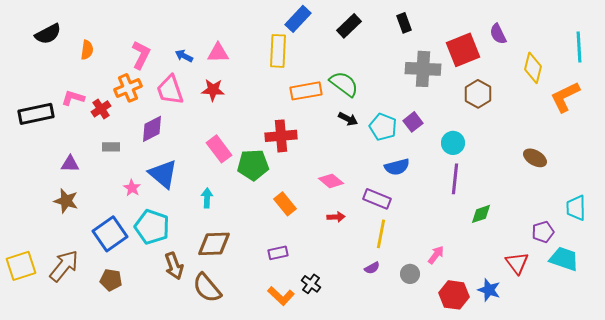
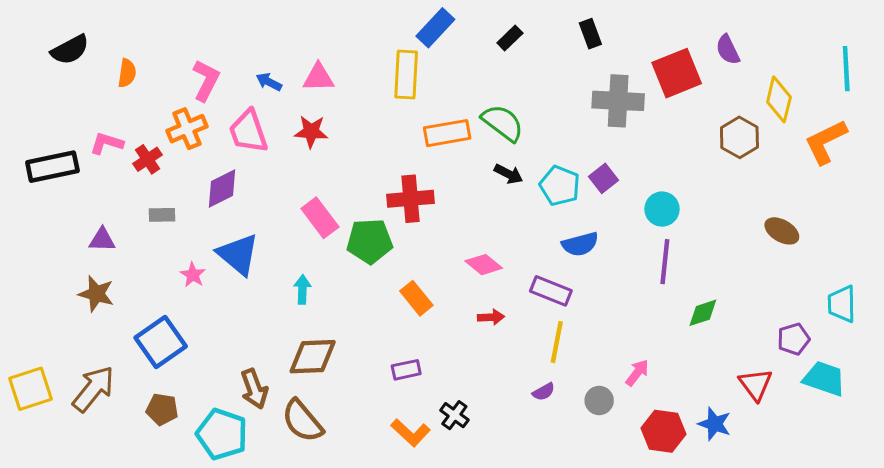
black rectangle: (349, 26) -> (510, 38), size x0.7
brown hexagon: (478, 94) -> (739, 137), moved
cyan pentagon: (152, 227) -> (222, 434), moved

